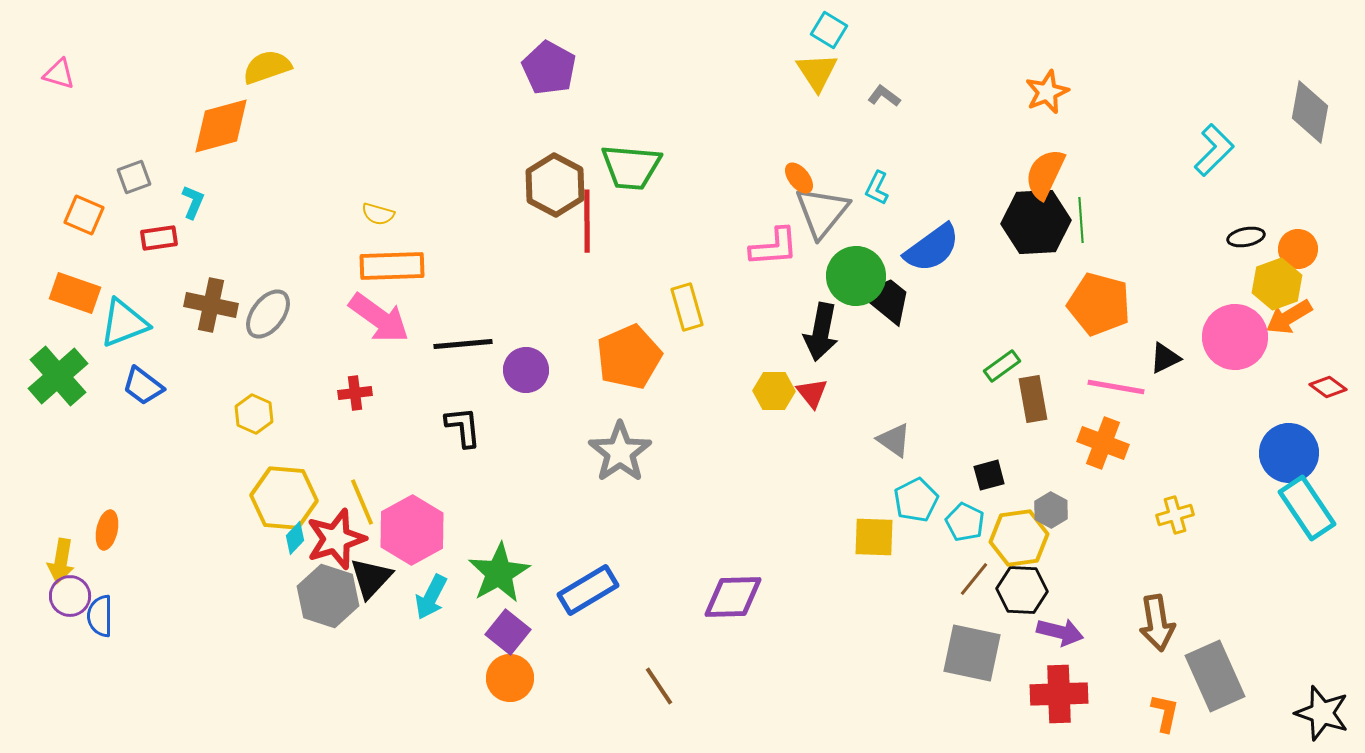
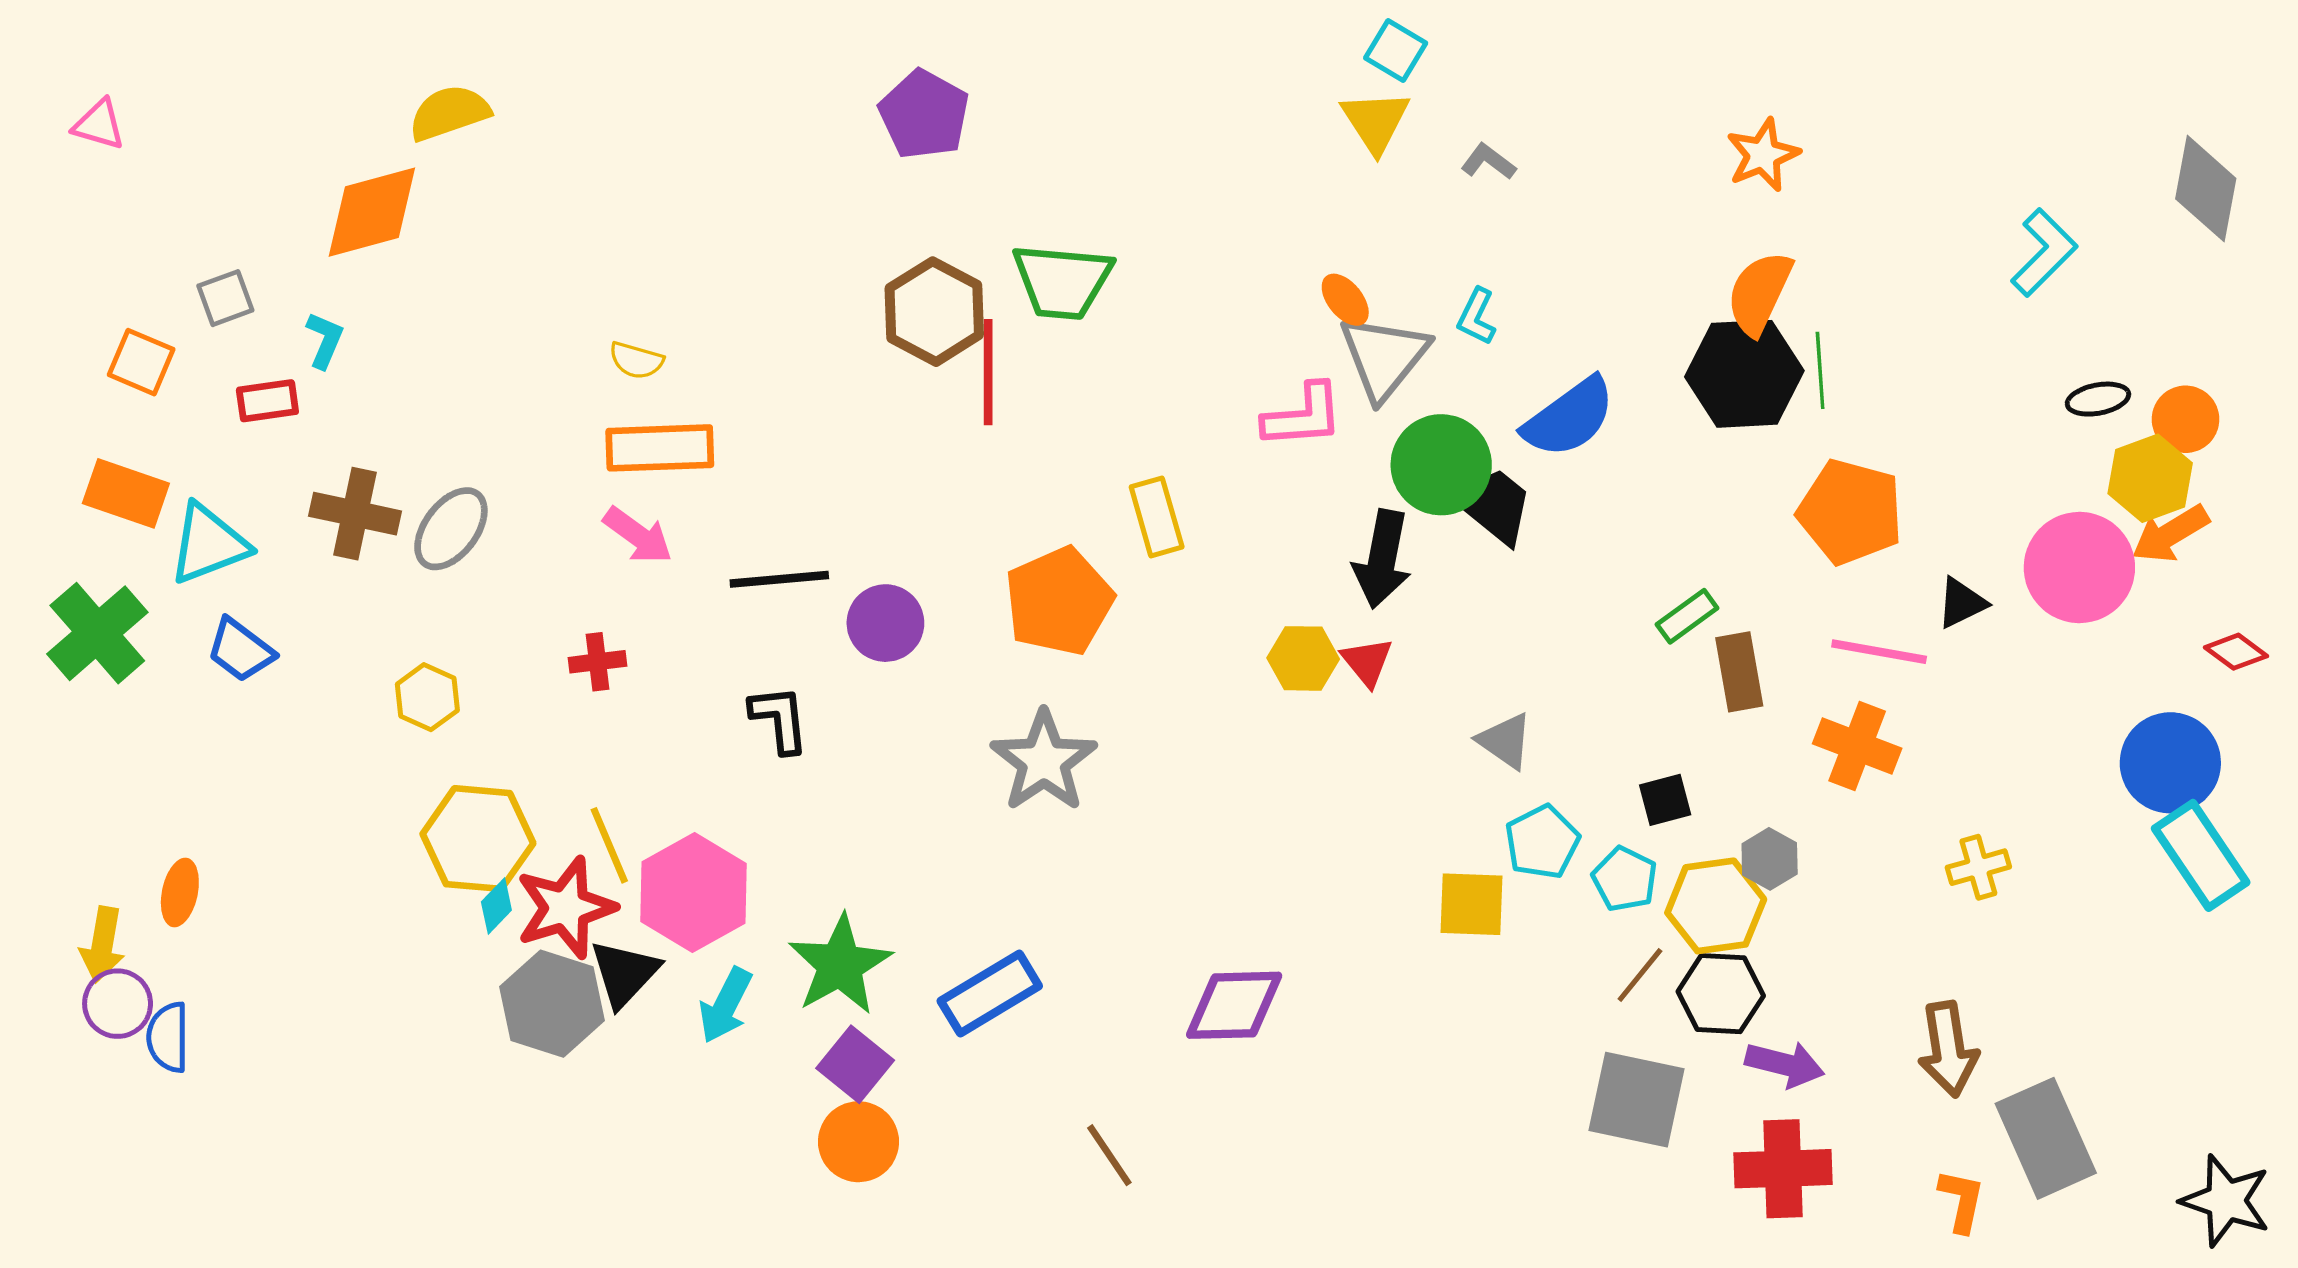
pink arrow: (379, 318) -> (638, 535), size x0.7

